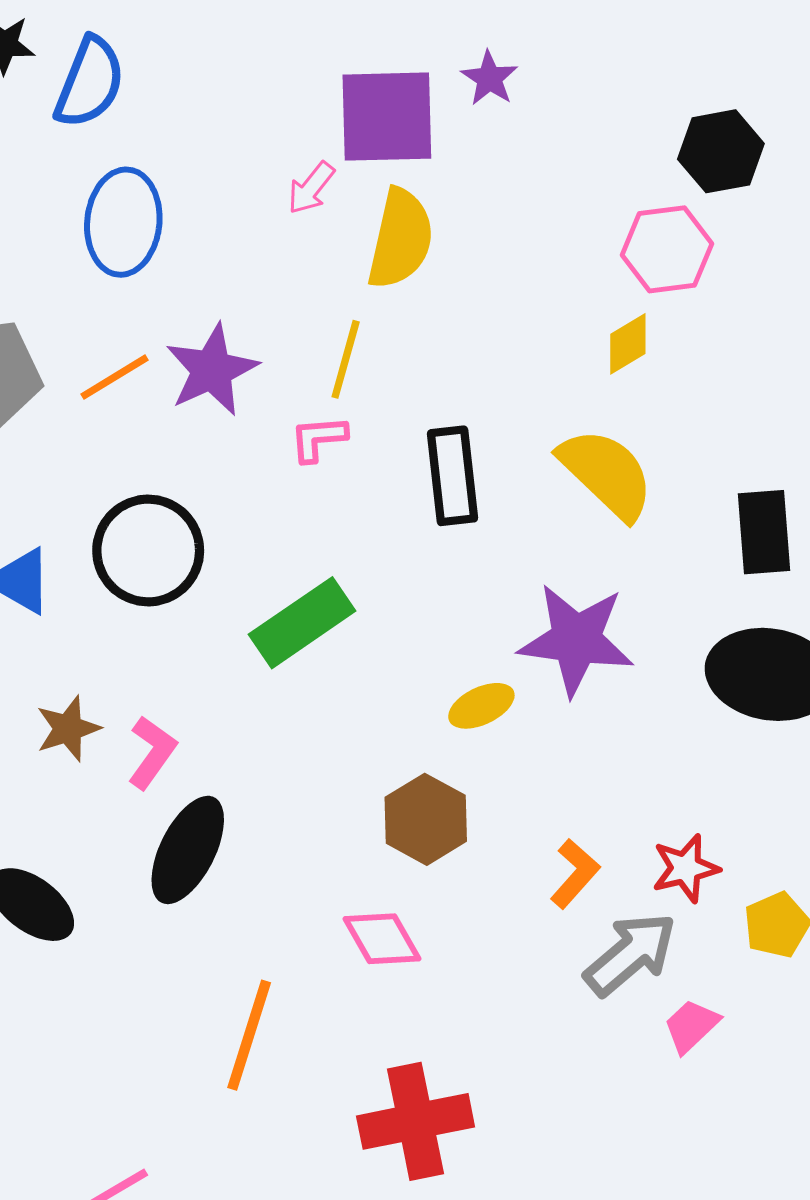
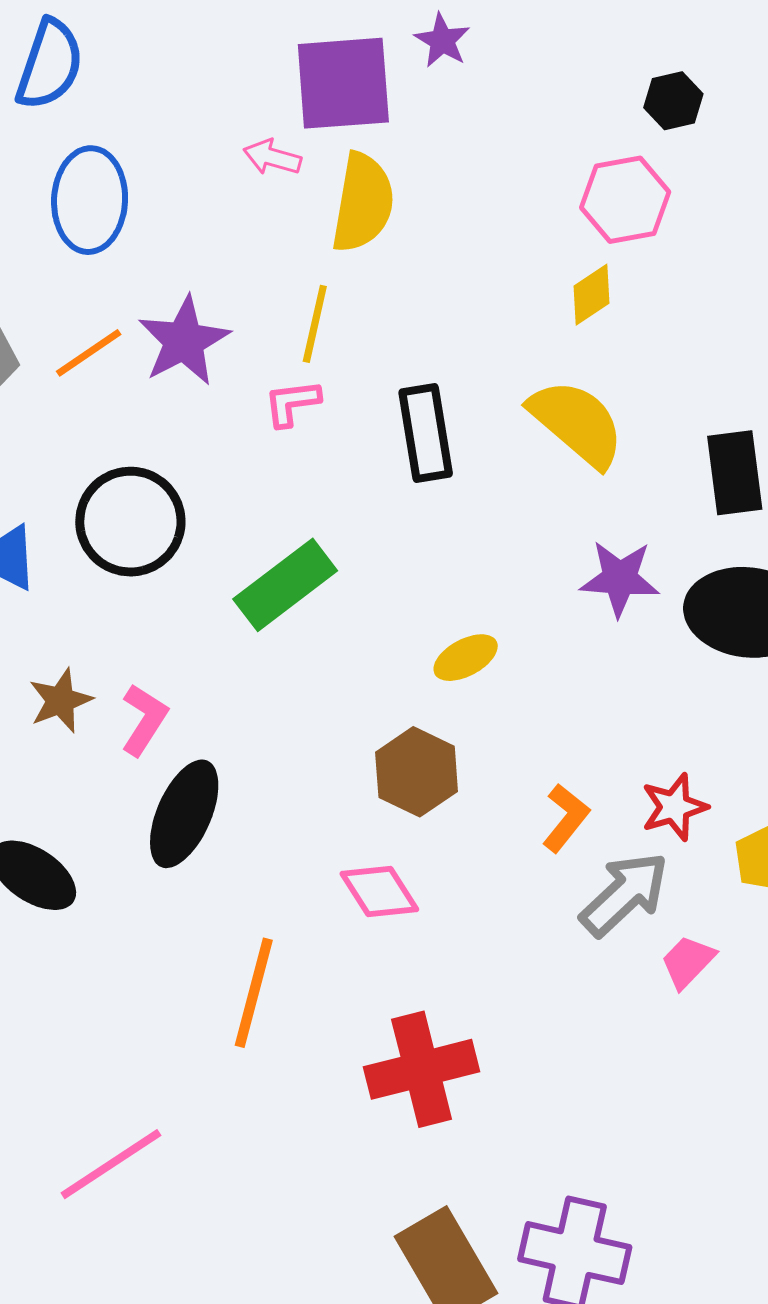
black hexagon: (721, 151) -> (673, 101), size x0.7
pink arrow: (311, 188) -> (272, 157), turned 70
purple star: (576, 640) -> (620, 579), moved, size x0.7

